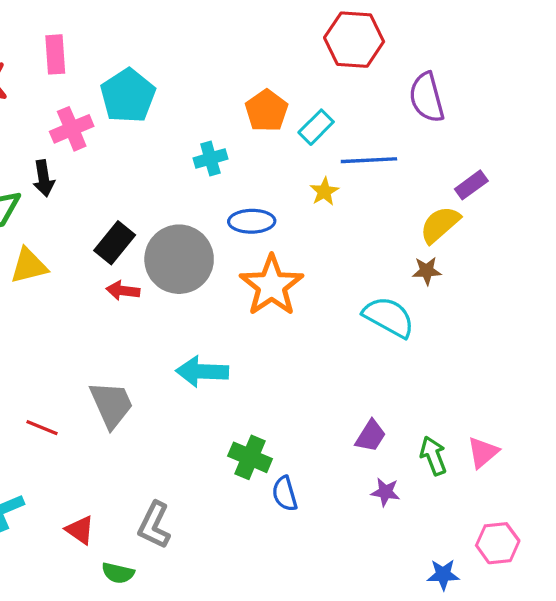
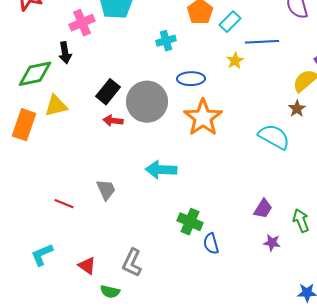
brown star: (427, 271) -> (297, 109), turned -30
gray trapezoid: (111, 405) -> (106, 190), size x0.7

